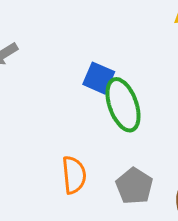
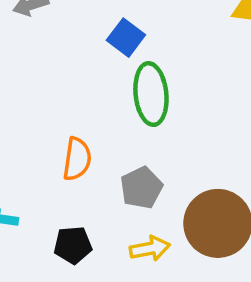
blue square: (99, 78) -> (126, 38), moved

